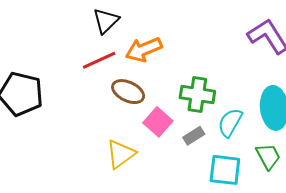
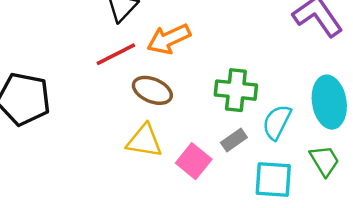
pink square: (158, 122) -> (194, 161), moved
yellow triangle: (121, 154) -> (144, 141), moved, turned 48

